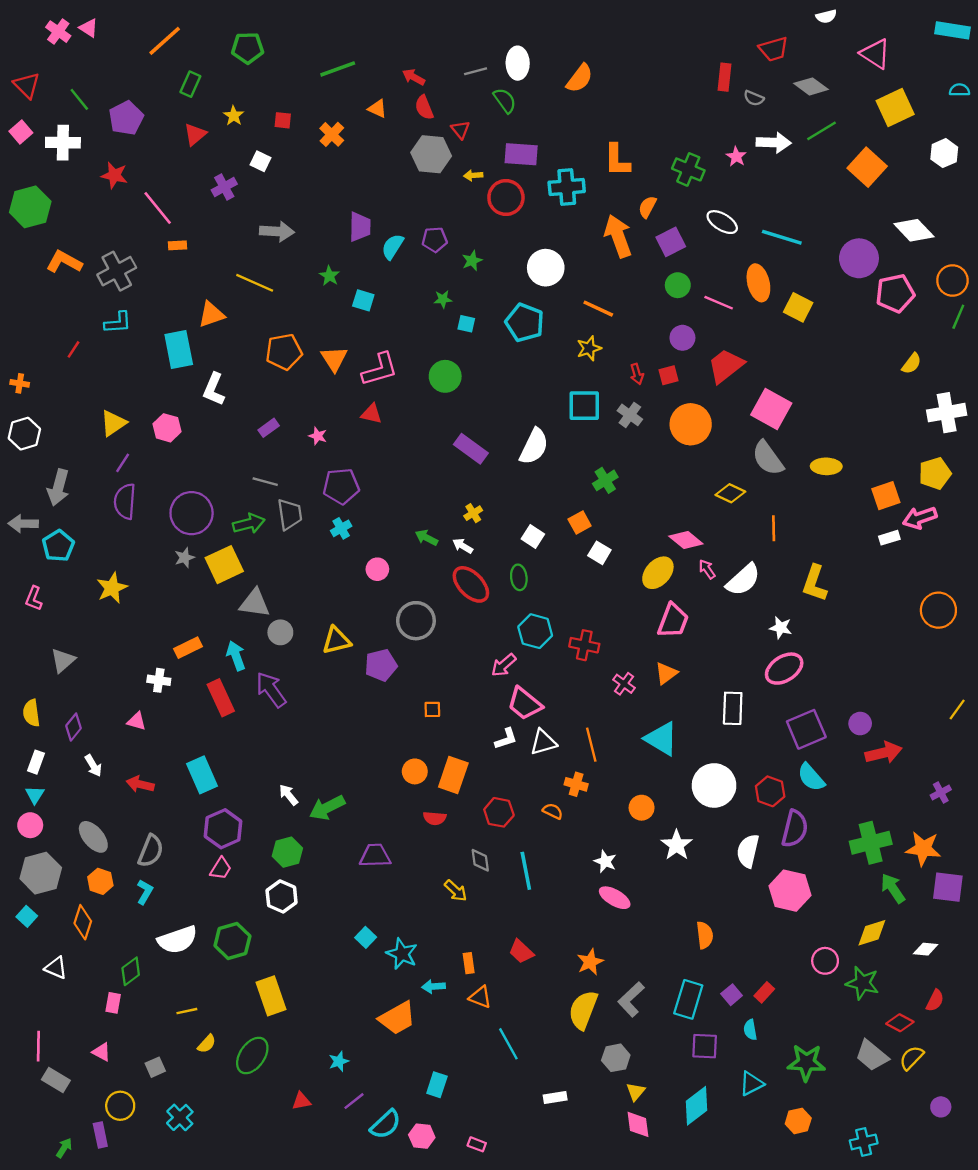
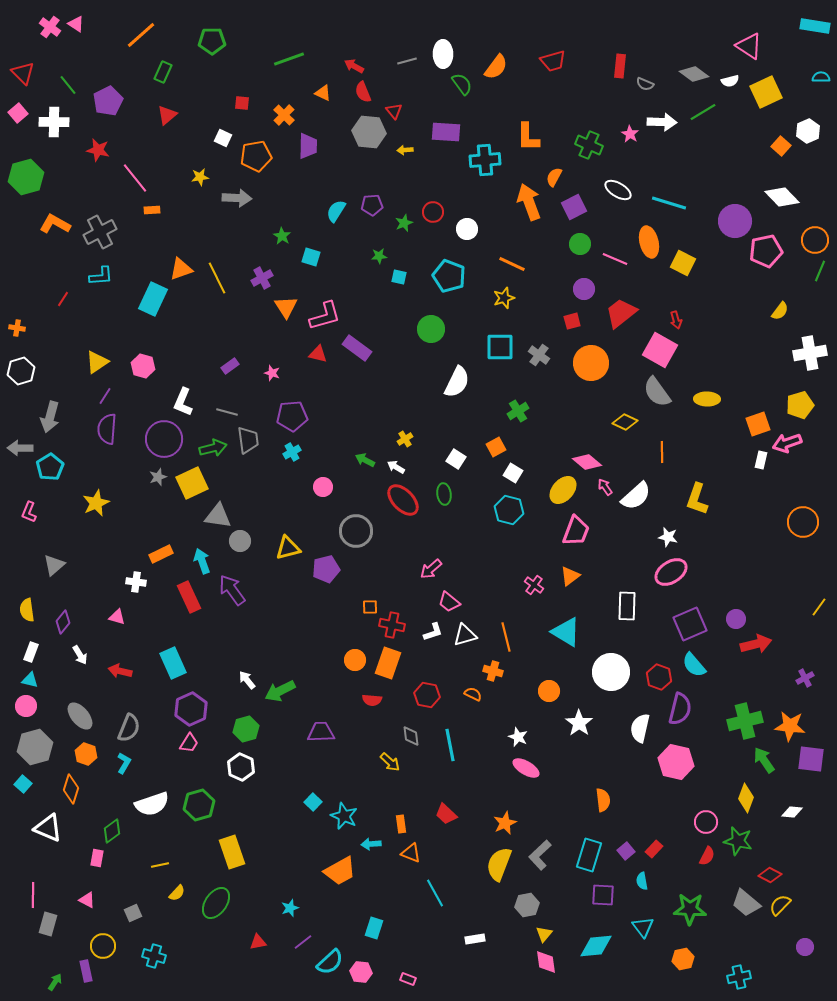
white semicircle: (826, 16) -> (730, 81), moved
red trapezoid: (774, 49) -> (553, 61), moved
green semicircle: (505, 100) -> (462, 84), moved
yellow star: (234, 116) -> (200, 177), moved, turned 30
orange square: (867, 167) -> (781, 146), moved, size x0.6
purple cross: (224, 187) -> (262, 278), moved
red circle: (506, 198) -> (433, 212), moved, size x0.7
purple trapezoid: (360, 227) -> (308, 146), moved
white circle: (546, 268) -> (467, 229), size x0.7
yellow line: (255, 283) -> (217, 278), moved, turned 40
cyan rectangle: (179, 349) -> (153, 299), turned 36
orange pentagon: (284, 352) -> (256, 156), moved
red arrow: (637, 374) -> (676, 320), moved
green circle: (445, 376) -> (431, 329), moved
white L-shape: (214, 389) -> (183, 402), moved
purple rectangle: (471, 449) -> (357, 348), moved
white rectangle: (889, 538) -> (761, 460), turned -60
cyan hexagon: (535, 631) -> (509, 510), moved
red cross: (584, 645) -> (392, 625), moved
pink trapezoid: (525, 704) -> (449, 602), size x0.7
cyan triangle: (35, 795) -> (30, 680), turned -48
yellow diamond: (872, 933) -> (746, 798), turned -52
white triangle: (56, 968) -> (48, 828), size x1.4
red semicircle: (935, 1001) -> (707, 856), moved
gray rectangle: (56, 1080) -> (48, 924), turned 75
cyan triangle: (751, 1084) -> (643, 927), turned -40
cyan diamond: (696, 1106) -> (596, 946), turned 32
cyan cross: (180, 1117) -> (154, 956), turned -30

